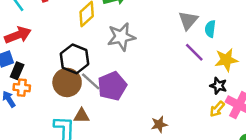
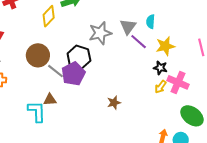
gray triangle: (188, 20) -> (128, 27), moved
gray star: (121, 37) -> (100, 33), moved
black hexagon: (75, 59) -> (79, 57), moved
brown circle: (67, 82) -> (38, 55), moved

